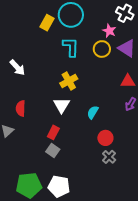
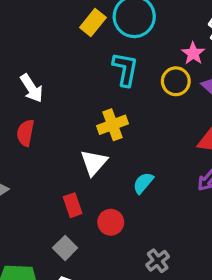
red semicircle: (21, 108) -> (25, 133), moved
red rectangle: (53, 132) -> (73, 205), turned -56
red circle: (105, 138) -> (111, 222), moved
gray square: (53, 151) -> (65, 248), moved

